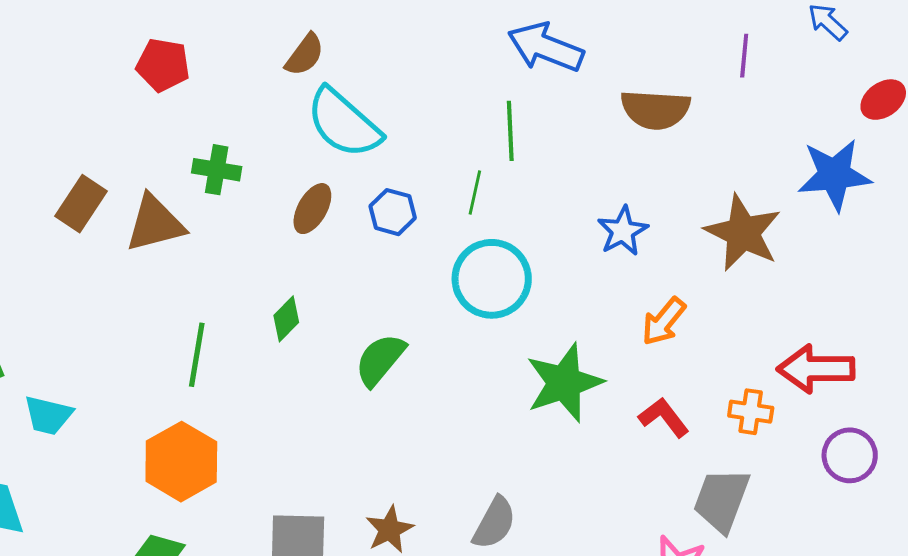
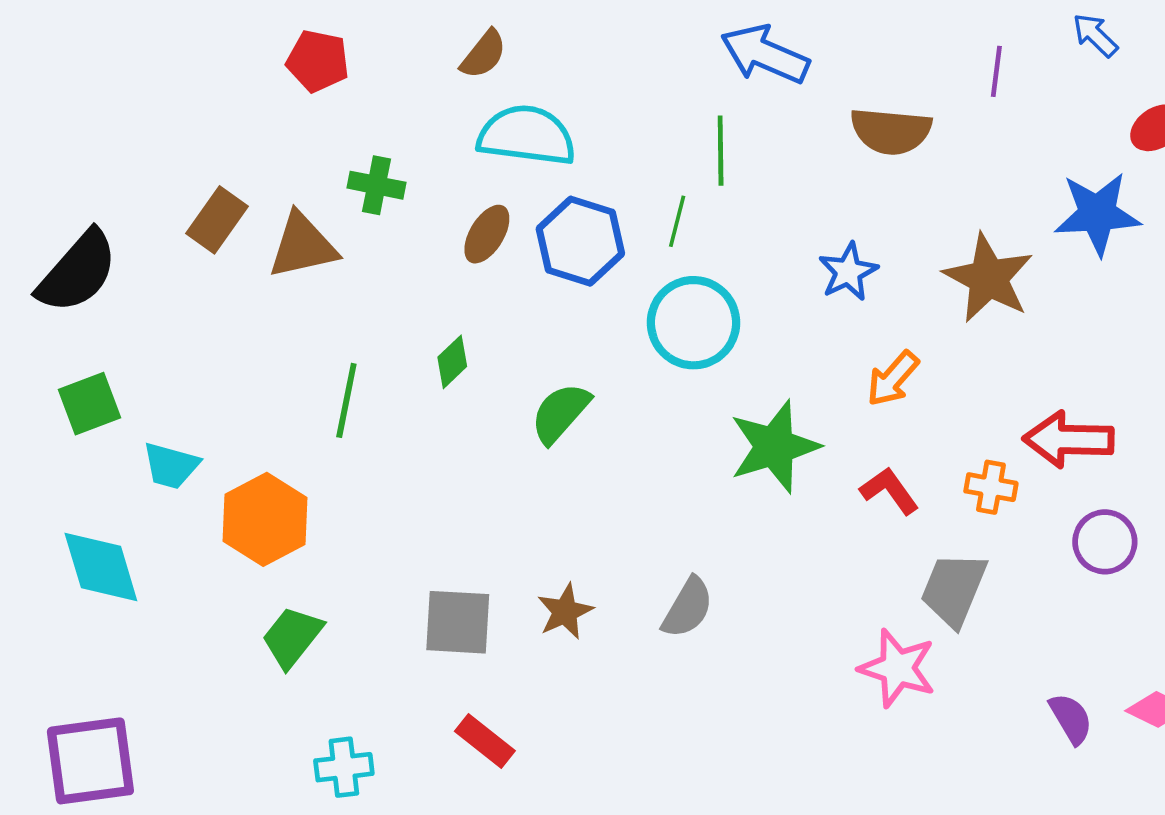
cyan semicircle: (344, 123) -> (527, 136), turned 144
blue hexagon: (393, 212) -> (580, 241), size x1.6
orange hexagon: (181, 462) -> (265, 519), moved

